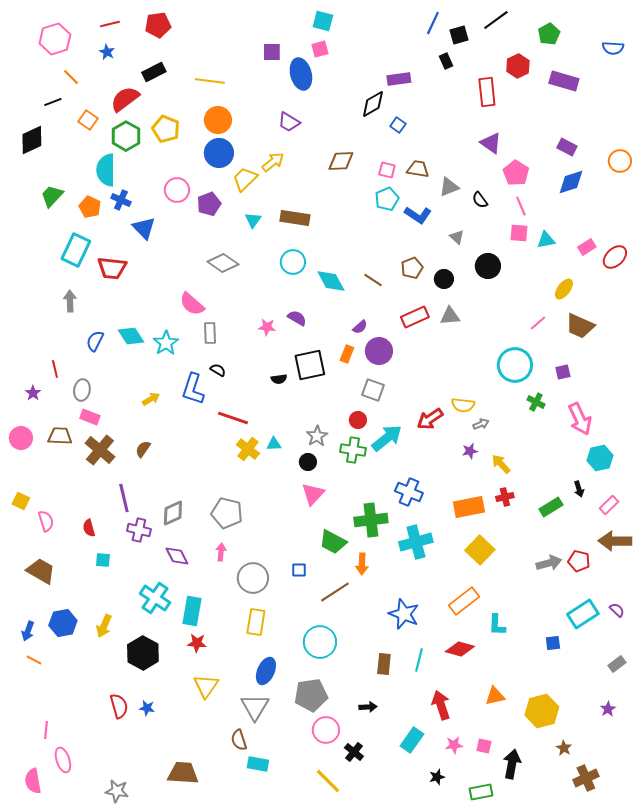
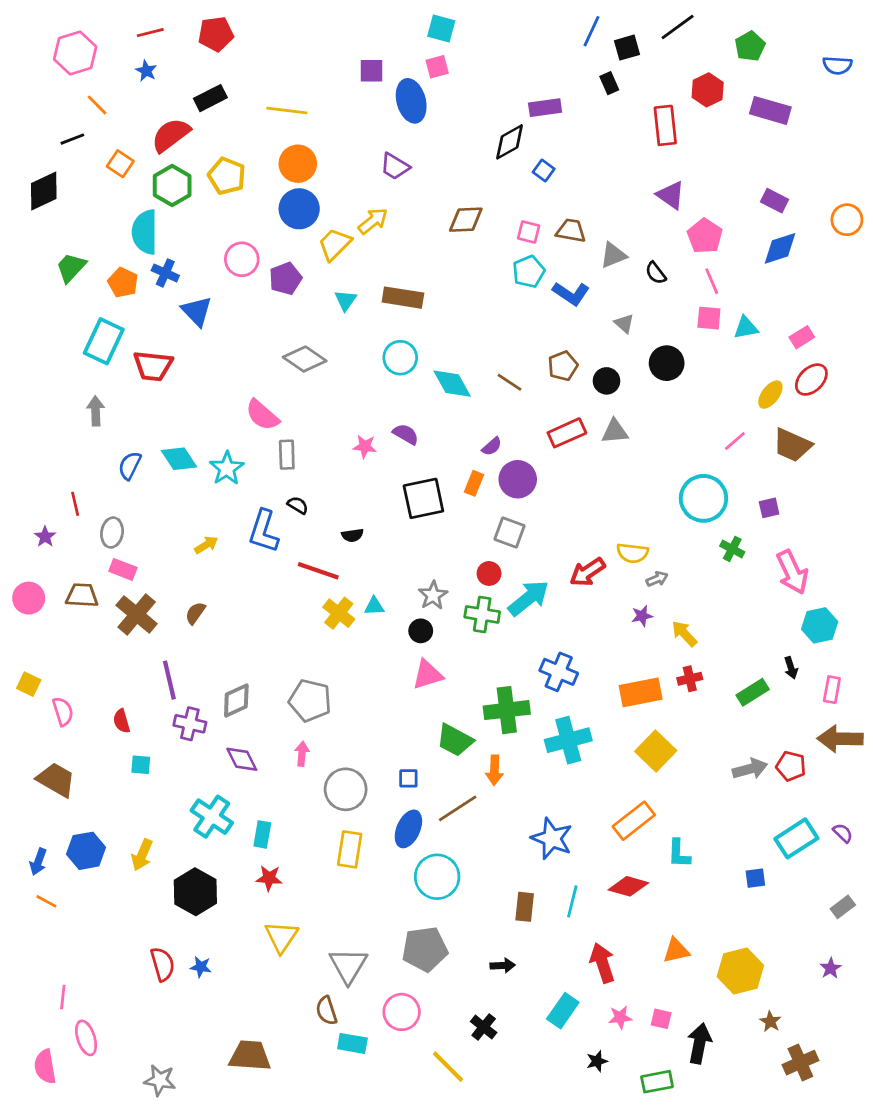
red ellipse: (615, 257) -> (811, 380), moved
black semicircle: (279, 379) -> (352, 535), moved
pink triangle: (313, 494) -> (428, 675), turned 30
pink rectangle: (609, 505) -> (832, 690), turned -36
cyan rectangle: (192, 611) -> (262, 834), size x0.7
blue ellipse: (266, 671) -> (408, 829), moved
pink circle: (326, 730) -> (402, 1012), moved

